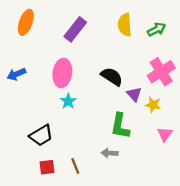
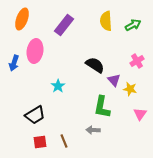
pink cross: (161, 72) -> (137, 61), size x0.6
pink ellipse: (62, 73) -> (35, 51), moved
blue arrow: (16, 74) -> (14, 63), turned -49

